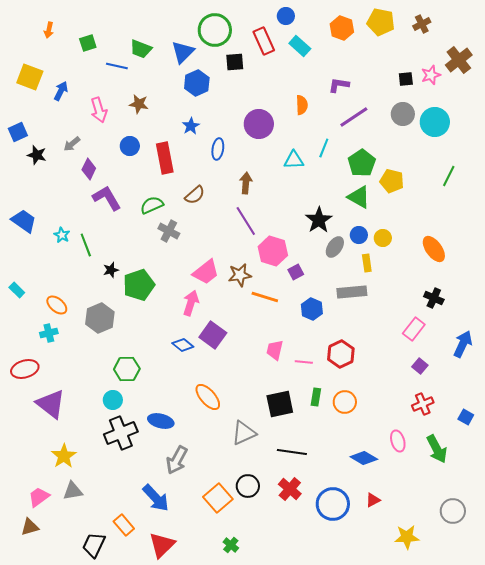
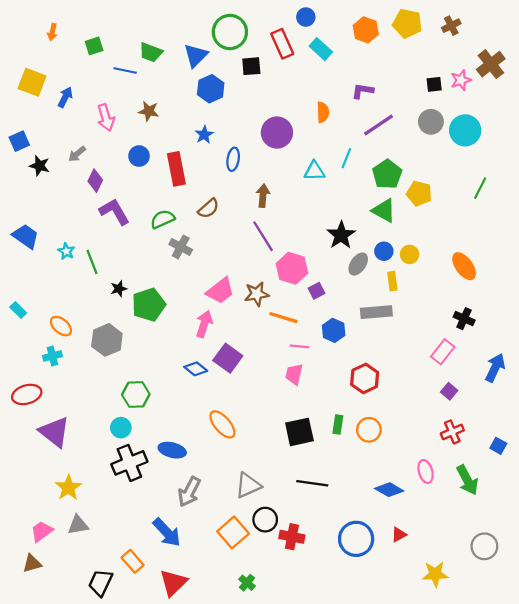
pink line: (304, 362) -> (299, 346), moved
gray triangle: (244, 433) -> (248, 485), moved
red cross: (290, 489) -> (292, 537), moved, turned -30

